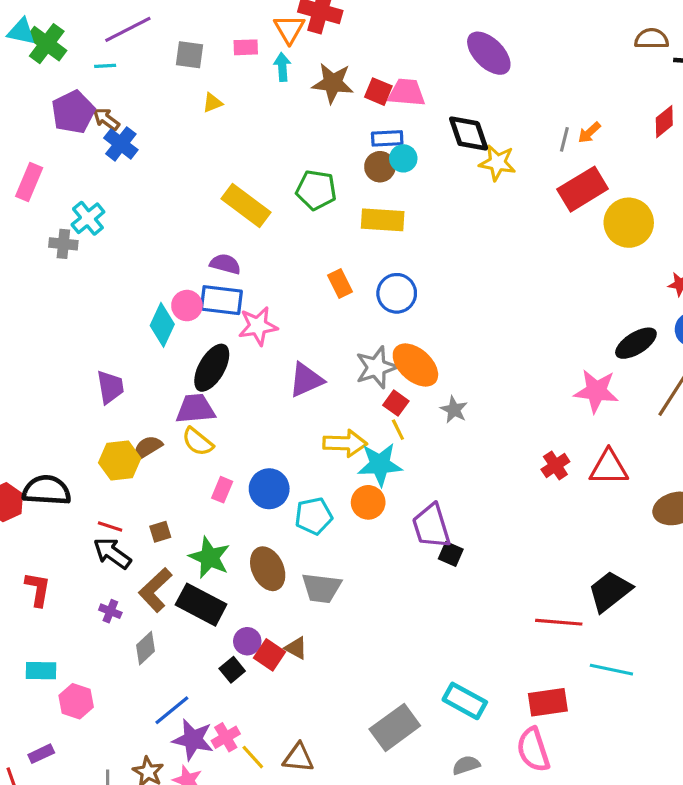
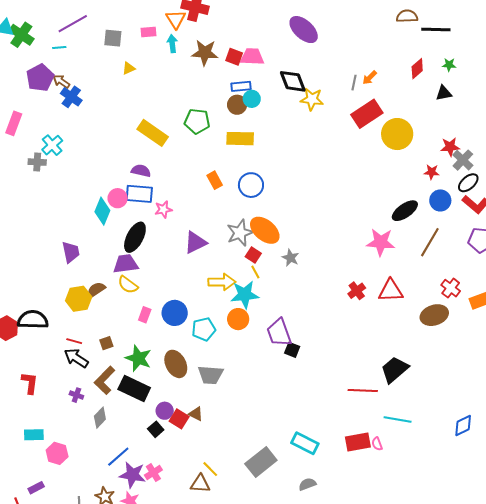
pink star: (258, 326) -> (163, 209), size x0.7
pink semicircle: (533, 750) -> (377, 444), moved, size x0.5
yellow line: (253, 757) -> (210, 469), moved

